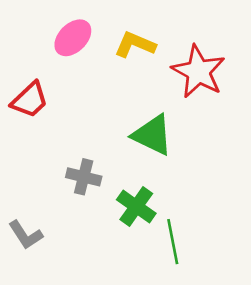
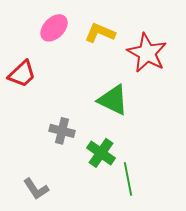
gray L-shape: (26, 235) -> (36, 189), moved

